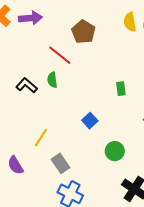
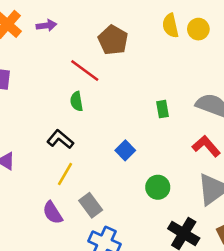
purple arrow: (30, 18) -> (46, 25), size x0.7
black L-shape: (27, 85) -> (60, 139), moved
purple semicircle: (15, 165) -> (53, 213), moved

